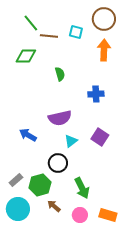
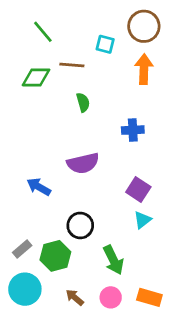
brown line: (49, 36) -> (72, 65), moved
cyan triangle: (71, 141) -> (142, 220), moved
brown arrow: (54, 206) -> (75, 297), moved

